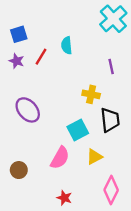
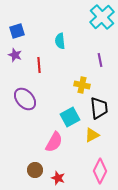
red line: (41, 57) -> (39, 65), moved, turned -35
yellow triangle: (94, 157) -> (92, 135), moved
brown circle: (19, 170) -> (35, 170), moved

